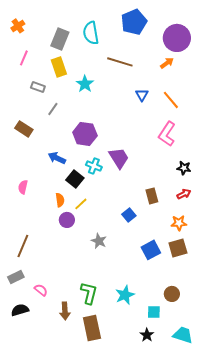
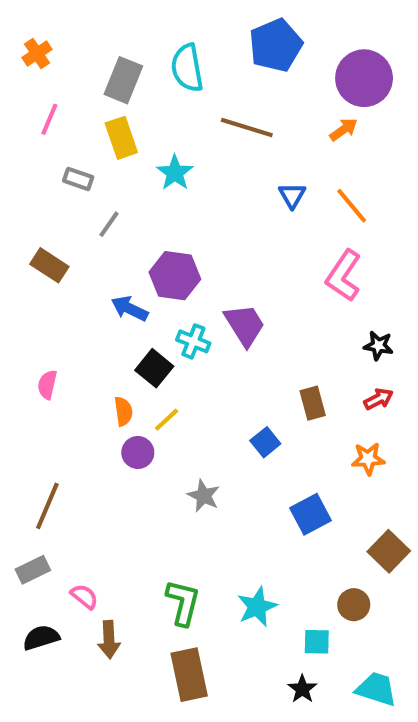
blue arrow: (57, 158) -> (130, 309), moved
brown square: (178, 248) -> (389, 551), moved, turned -30
brown arrow: (65, 311) -> (109, 640), moved

